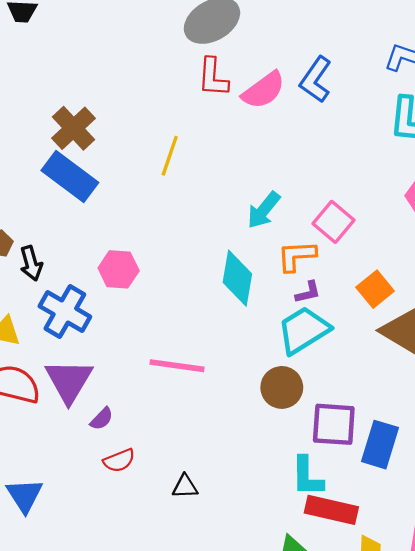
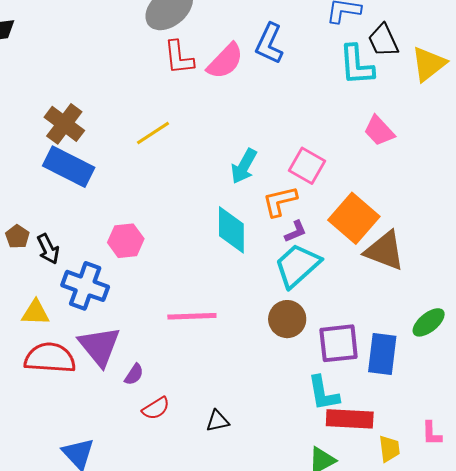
yellow line: (170, 156) -> (153, 133), turned 48
orange square: (375, 289) -> (354, 218), size x1.5

